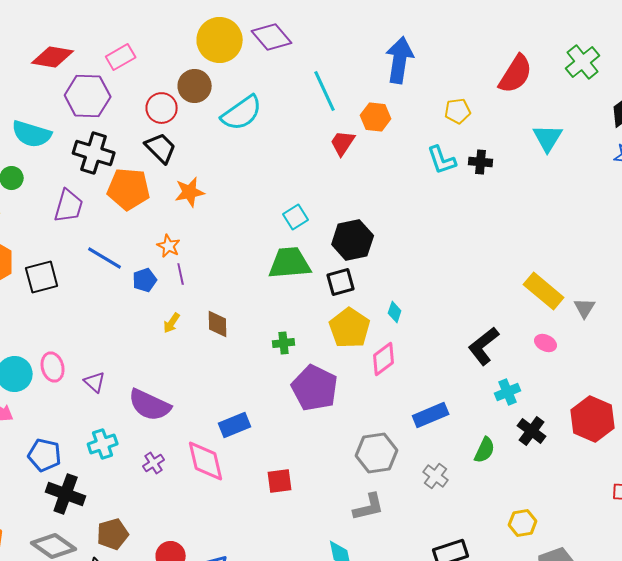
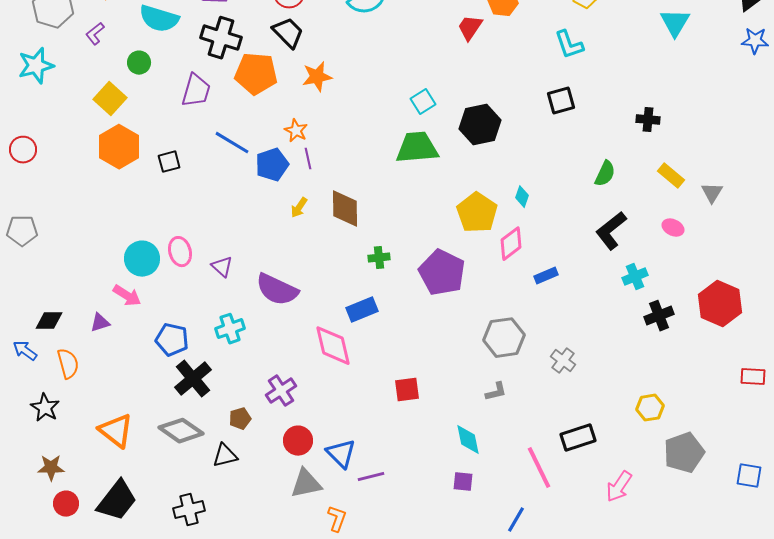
black cross: (481, 162) -> (648, 120), moved
black square: (42, 277) -> (169, 162), size x0.7
blue pentagon: (145, 280) -> (272, 165), size x1.4
black square: (341, 282) -> (561, 101), moved
yellow rectangle: (544, 291) -> (671, 176), size x0.7
brown diamond: (218, 324) -> (345, 209), size x1.4
green cross: (284, 343) -> (379, 258), moved
blue rectangle: (431, 415) -> (546, 276), moved, size x0.7
black cross: (532, 431) -> (659, 316), turned 32
green semicircle: (485, 450) -> (605, 174), moved
purple cross: (154, 463) -> (281, 391), moved, size x1.4
red square: (280, 481) -> (407, 390), moved
black cross: (66, 494) -> (193, 379), turned 30
gray L-shape: (369, 507) -> (496, 392), size x0.7
brown pentagon: (113, 534) -> (240, 419), size x0.7

